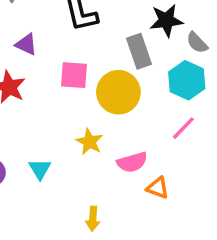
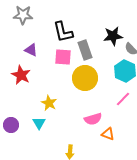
gray rectangle: (139, 51) -> (85, 50), moved
pink square: (74, 75) -> (63, 57), moved
yellow star: (89, 142) -> (49, 103), moved

